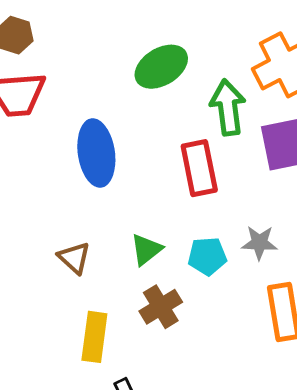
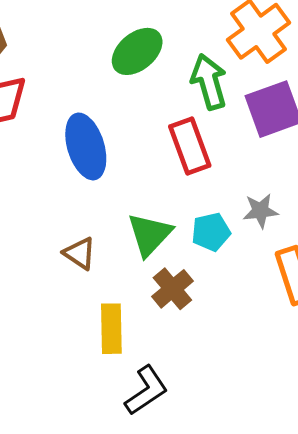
green triangle: (146, 250) -> (150, 234), size x1.4

